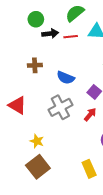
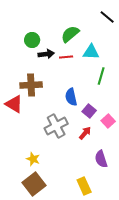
brown cross: (35, 65) -> (31, 85), size x1.5
blue semicircle: (66, 78) -> (71, 97), moved, turned 54
red triangle: (17, 105) -> (14, 104), moved

